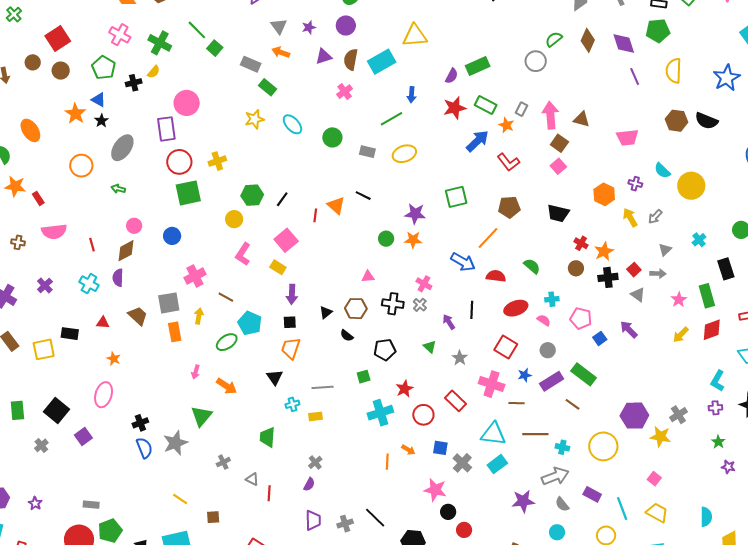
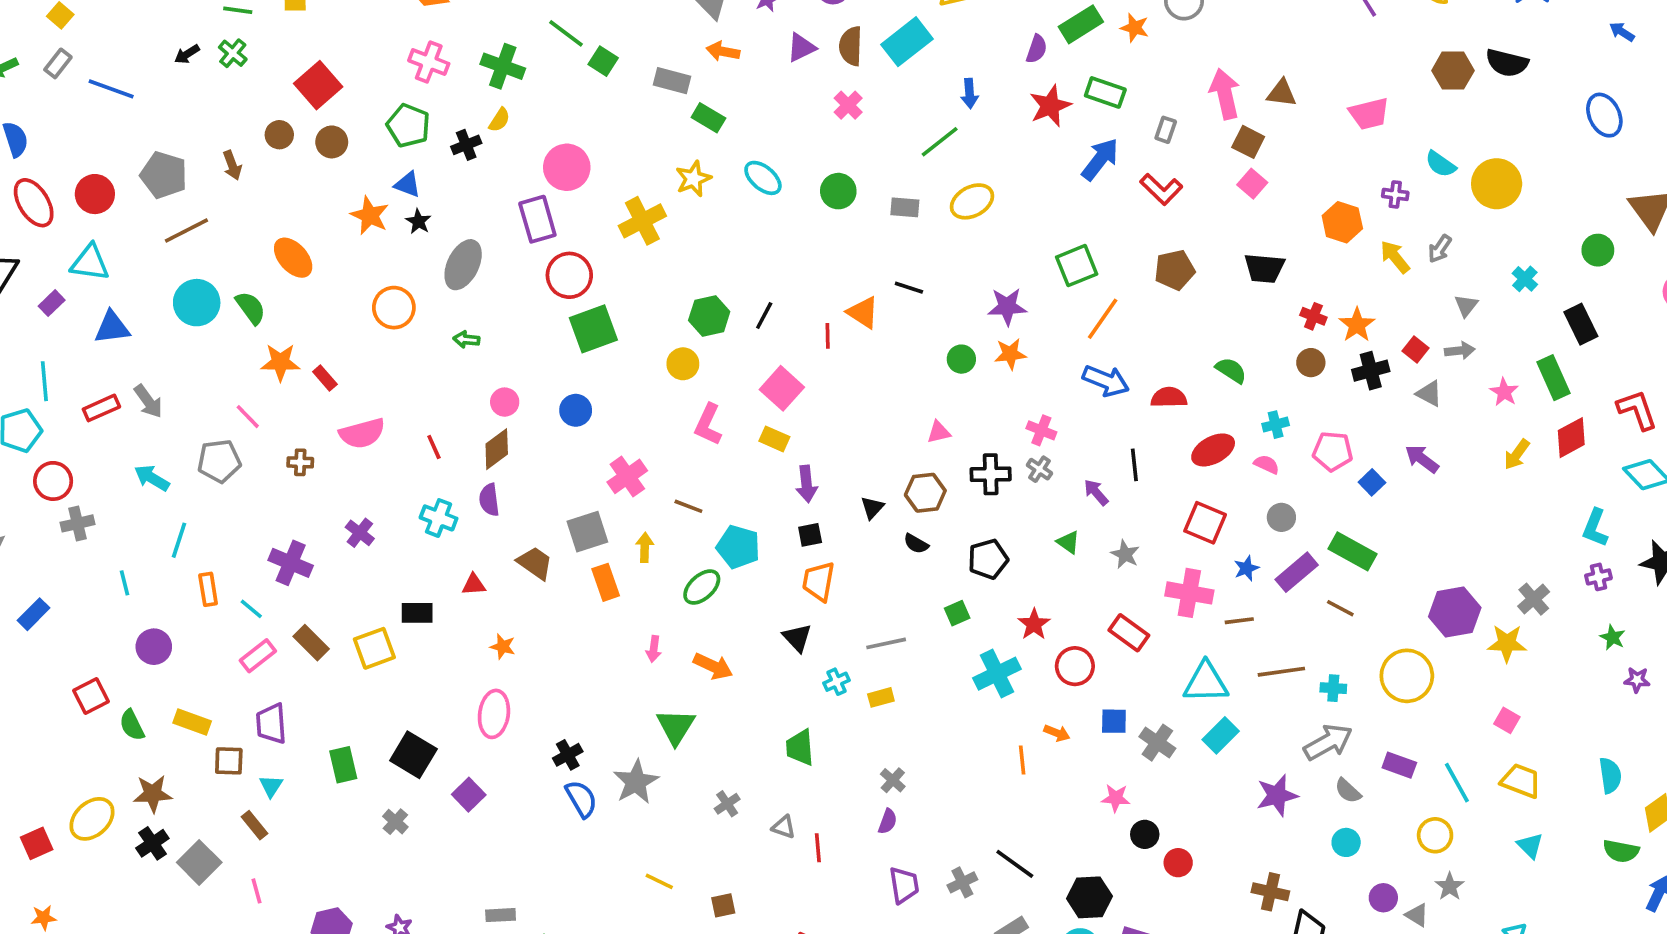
gray rectangle: (522, 109) -> (1166, 130), moved
orange star: (506, 125) -> (1135, 28), moved
yellow cross: (217, 161) -> (642, 221), moved, size x1.4
orange line: (488, 238) -> (1103, 319), moved
pink star: (435, 490) -> (1116, 798), size x0.7

